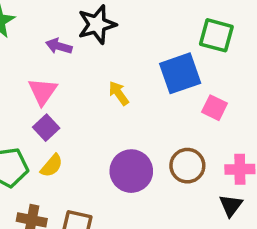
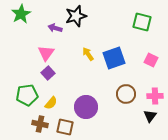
blue square: (180, 73) -> (114, 58), moved
pink square: (215, 108) -> (151, 60), moved
yellow semicircle: (52, 166) -> (51, 103), moved
purple circle: (131, 171) -> (86, 107), moved

